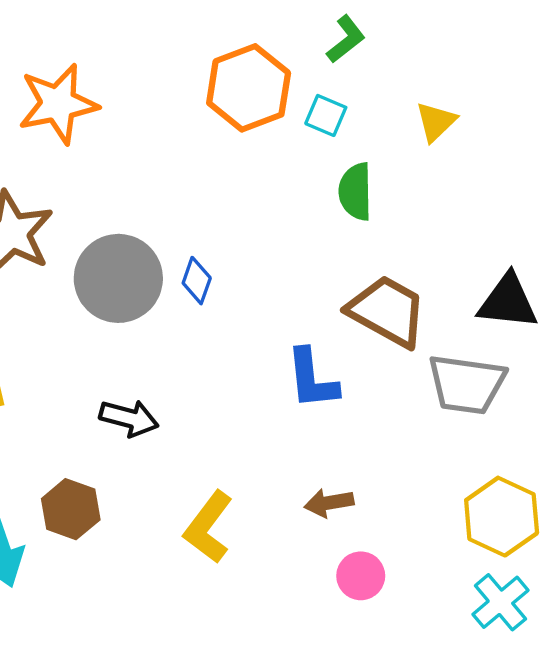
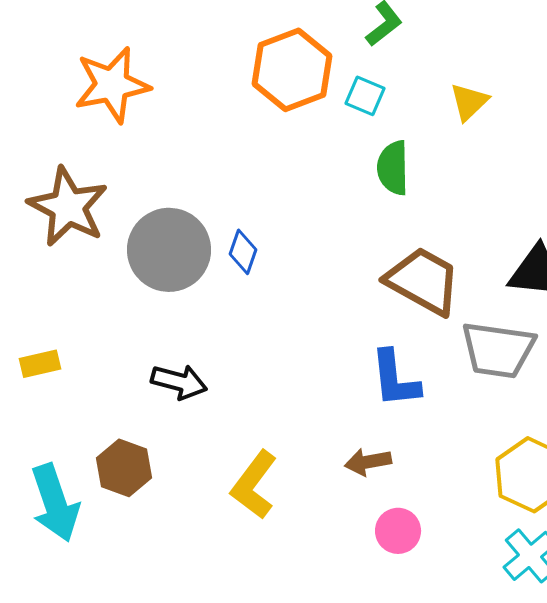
blue L-shape: (312, 379) -> (395, 379), moved

